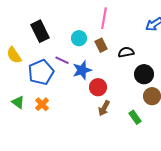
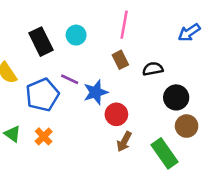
cyan circle: (79, 38) -> (76, 35), moved
green rectangle: (135, 117) -> (164, 153), size x1.6

